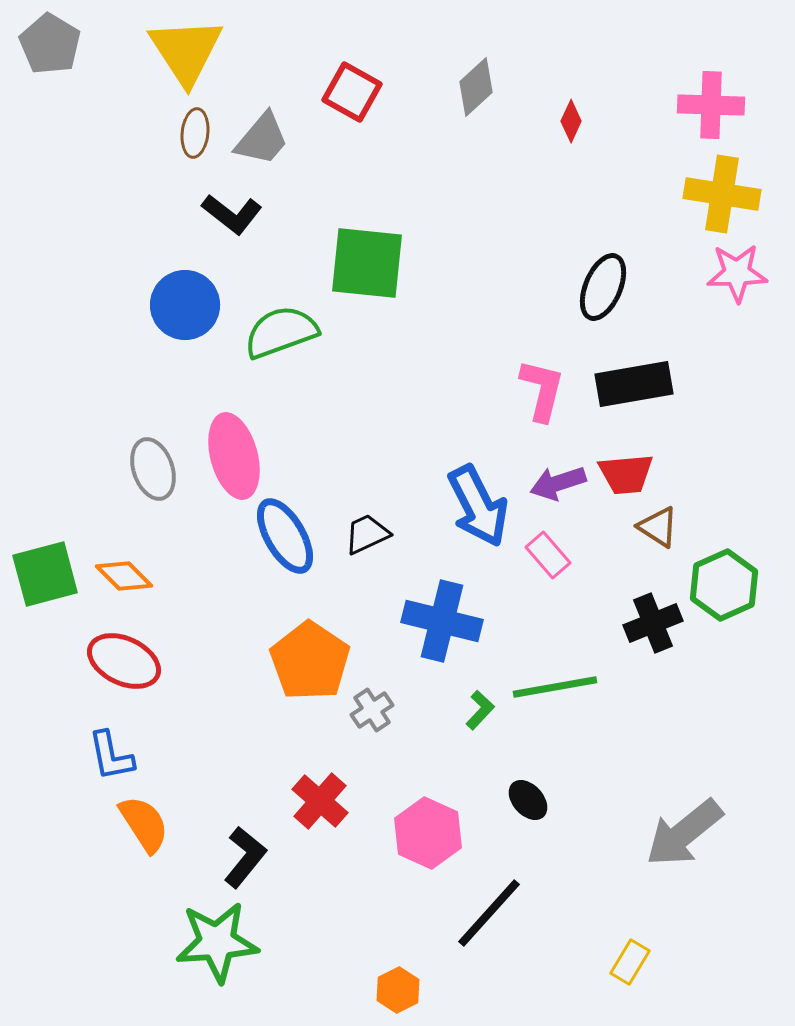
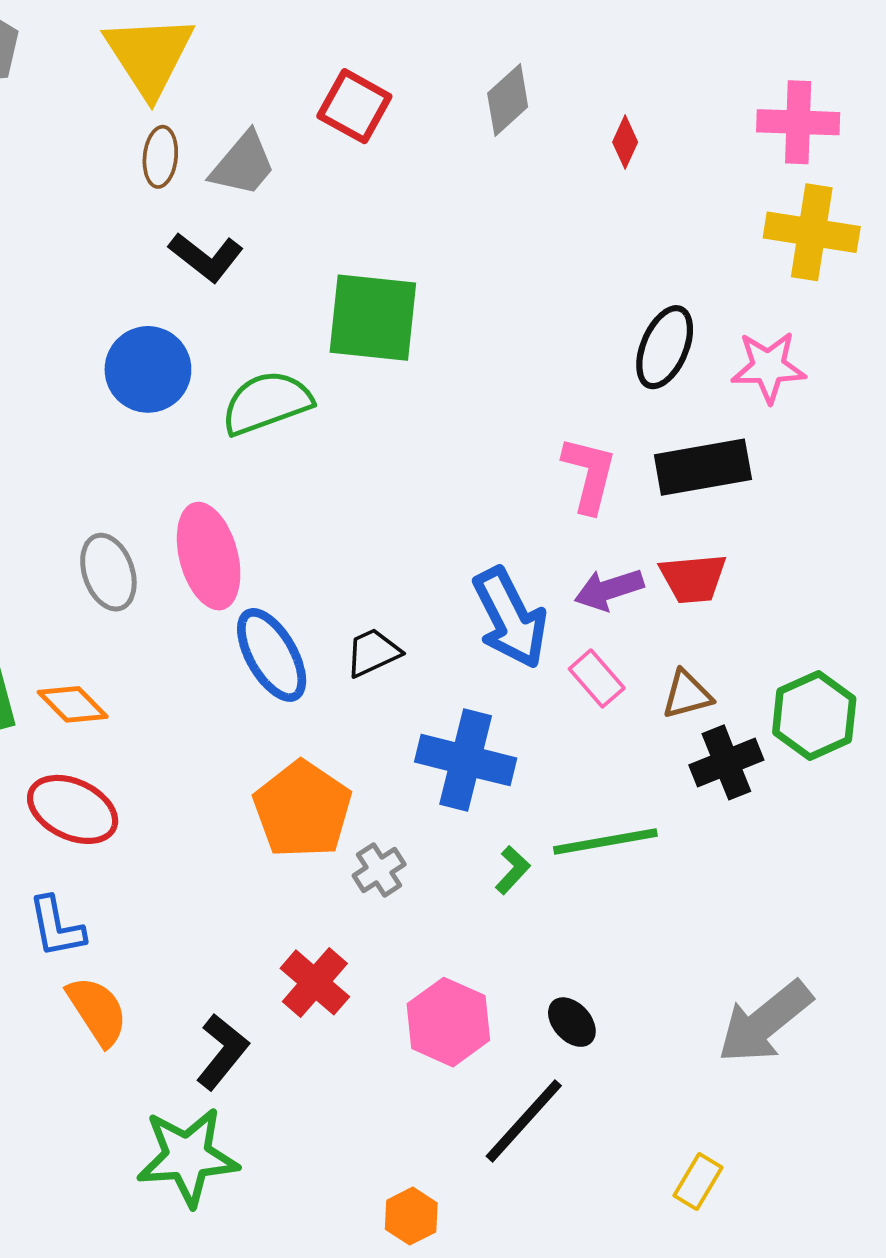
pink star: (737, 273) -> (768, 367), moved
brown triangle: (658, 527) -> (687, 695), moved, turned -48
black ellipse: (528, 800) -> (572, 1022), moved

